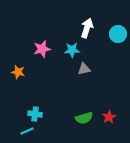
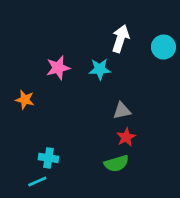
gray triangle: (84, 69) -> (122, 111), moved
red star: (109, 117) -> (126, 137), moved

